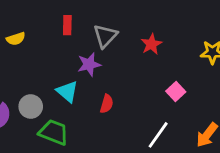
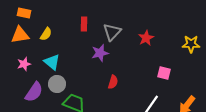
yellow semicircle: (16, 39) -> (46, 34), turned -40
cyan triangle: (67, 92) -> (52, 62), moved
pink square: (176, 92) -> (164, 73), turned -32

